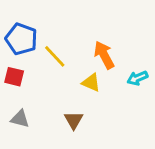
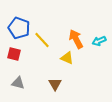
cyan arrow: (137, 78) -> (99, 41), moved

